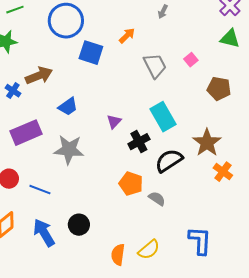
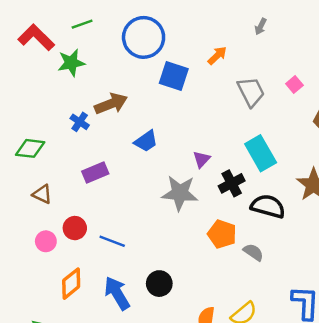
purple rectangle: (26, 133) -> (95, 173), size x0.7
gray star: (69, 150) -> (180, 193), moved
black semicircle: (169, 161) -> (268, 206), turned 48

